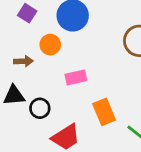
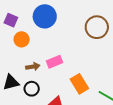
orange circle: (50, 45) -> (22, 39), moved
brown arrow: (23, 61) -> (33, 67), moved

